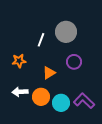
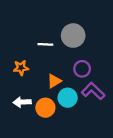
white line: (41, 40) -> (45, 44), turned 72
purple L-shape: (84, 101) -> (93, 91), moved
cyan circle: (61, 103) -> (68, 98), moved

